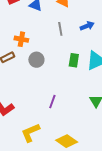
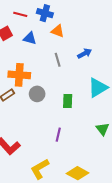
orange cross: (21, 39) -> (19, 75), size x1.5
green rectangle: (74, 60) -> (68, 101), moved

